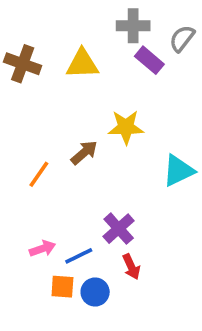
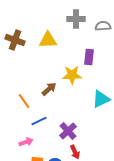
gray semicircle: (182, 38) -> (103, 26), turned 49
purple rectangle: (149, 60) -> (89, 57), moved, turned 56
orange line: (39, 174) -> (24, 101), turned -70
blue line: (79, 256) -> (39, 121), moved

